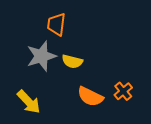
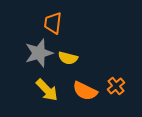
yellow arrow: (29, 102) -> (47, 90), moved

